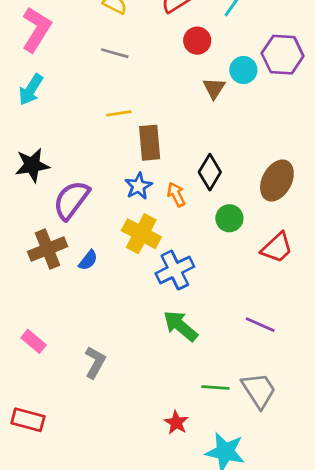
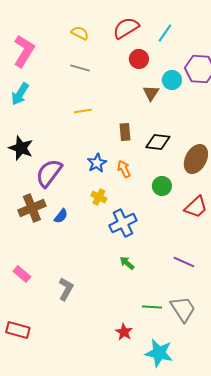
brown rectangle: (150, 143) -> (125, 132), moved, size x0.7
black star: (32, 165) -> (21, 148), turned 30
black diamond: (210, 172) -> (158, 142), moved, turned 65
yellow cross: (141, 234) -> (99, 197), size x0.6
green arrow: (180, 326) -> (127, 263), size x0.6

